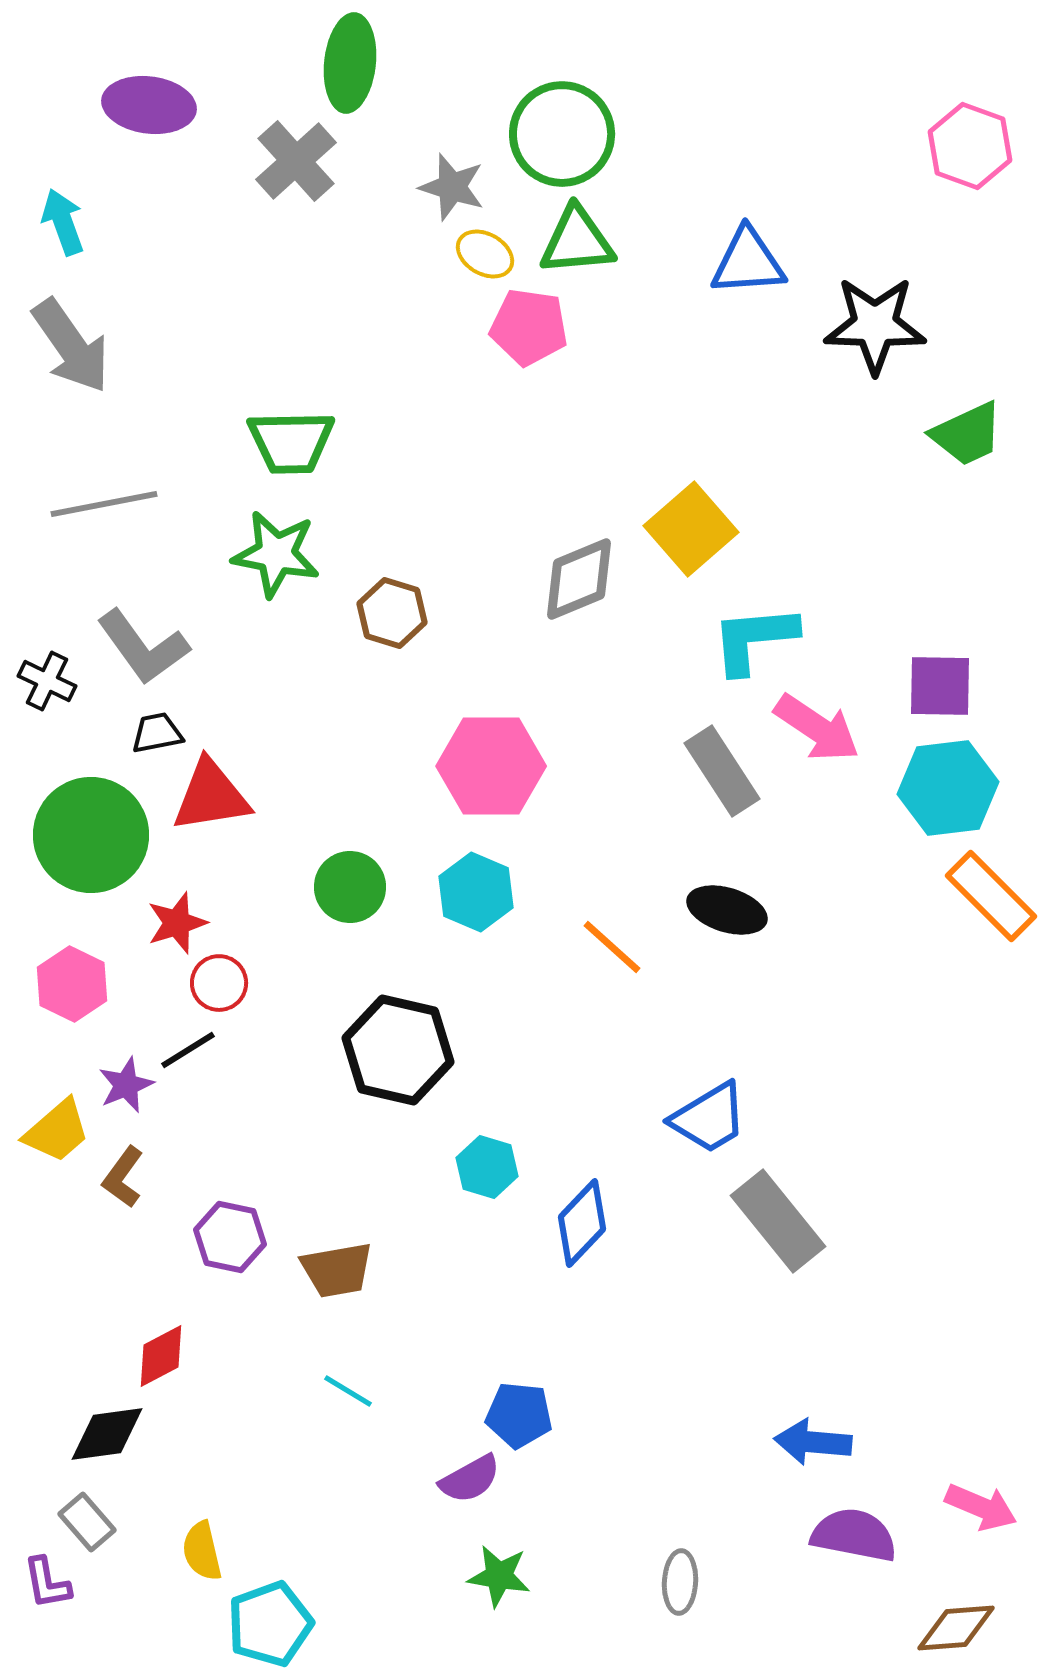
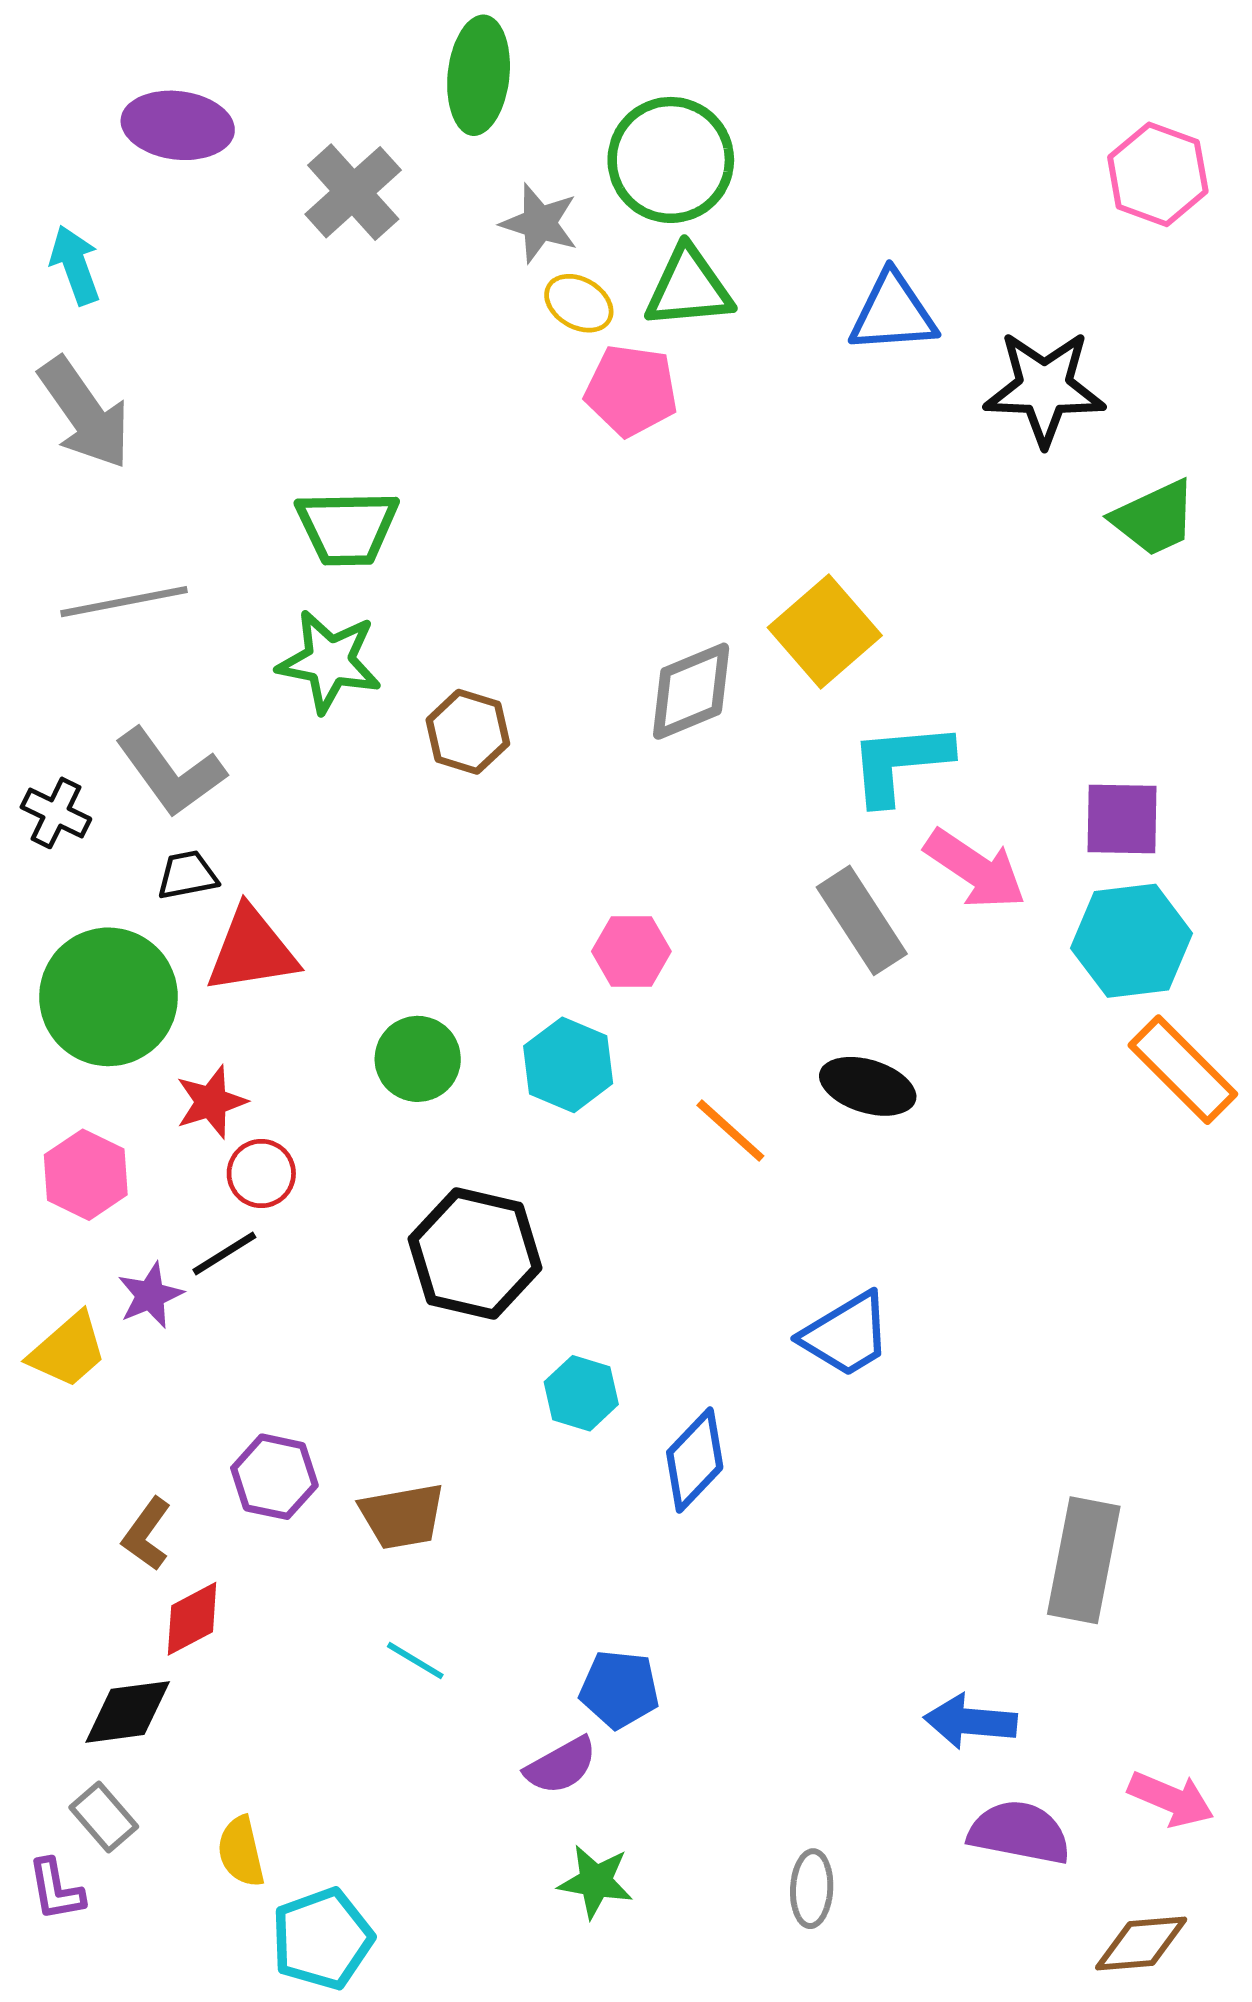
green ellipse: (350, 63) -> (479, 75), moved
pink hexagon: (491, 766) -> (631, 951), moved, size x0.6
brown L-shape: (123, 1177) -> (147, 1534), moved
gray rectangle: (778, 1221) -> (1084, 1560), moved, turned 50

